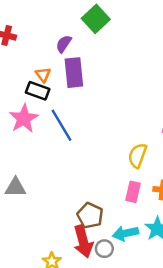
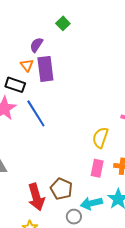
green square: (96, 19) -> (63, 23), size x0.6
orange triangle: (43, 75) -> (27, 65), moved
red arrow: (83, 241) -> (36, 197), moved

